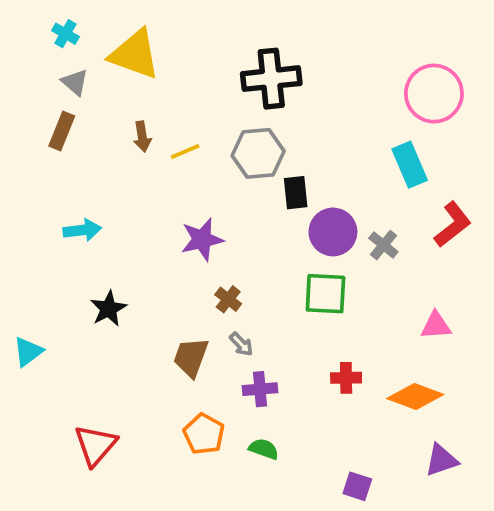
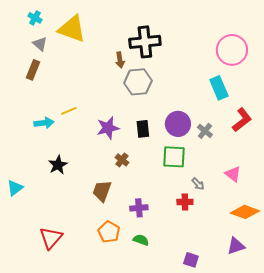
brown arrow: (142, 137) -> (120, 60), moved
yellow line: (185, 152) -> (69, 111), moved
black rectangle: (296, 193) -> (143, 129), moved
pink triangle: (436, 325) -> (233, 174), turned 42
gray arrow: (241, 344) -> (198, 184), moved
orange diamond: (415, 397) -> (245, 212), moved

